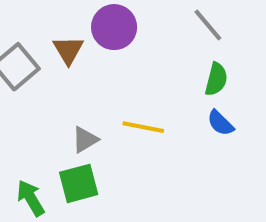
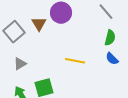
gray triangle: (85, 140) -> (20, 64), moved

